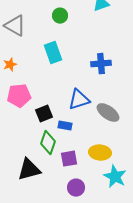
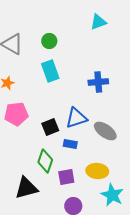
green circle: (60, 16) -> (49, 41), moved
black square: (44, 114) -> (50, 127), moved
blue rectangle: (65, 126) -> (70, 144), moved

